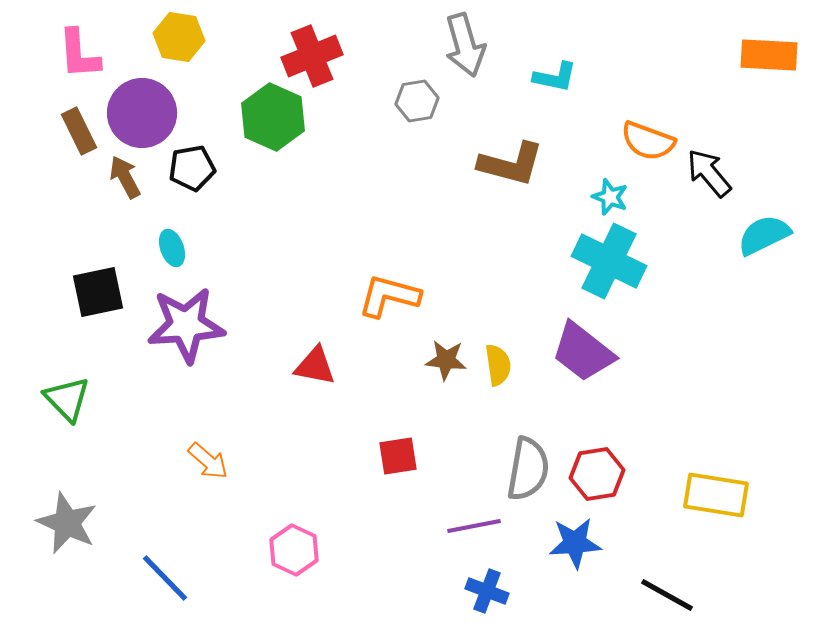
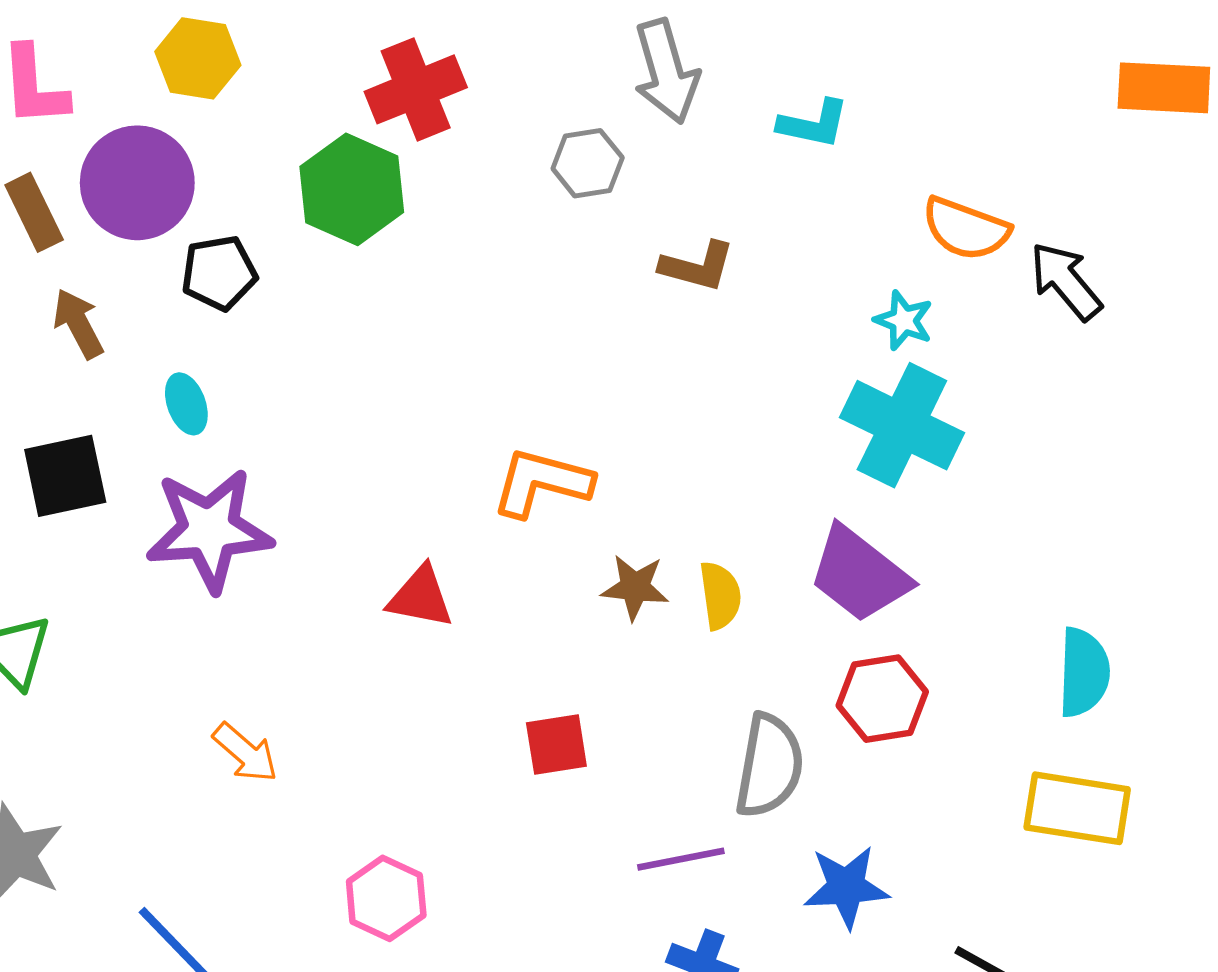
brown L-shape: (511, 164) -> (697, 266), moved, size x0.7
brown arrow: (125, 177) -> (78, 324), moved
cyan semicircle: (764, 235) -> (1084, 672), moved, turned 118
red hexagon: (597, 474) -> (882, 699), moved

